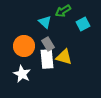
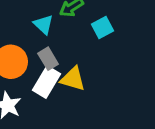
white rectangle: (47, 59) -> (47, 82), turned 36

